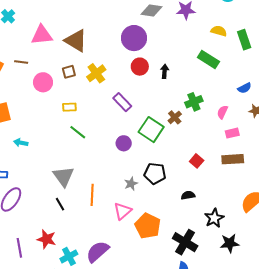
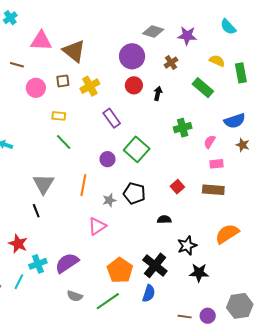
blue semicircle: (244, 88) -> (235, 121), size x1.5
brown cross: (175, 117) -> (171, 63), moved
orange line: (92, 195) -> (83, 185), moved
orange pentagon: (148, 226) -> (120, 270), moved

